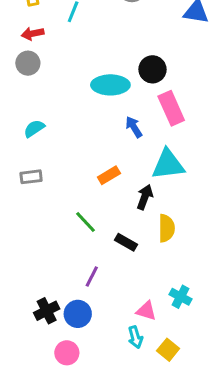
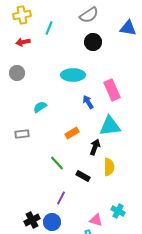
gray circle: (28, 63) -> (17, 73), moved
black circle: (152, 69) -> (93, 42), moved
cyan semicircle: (34, 129) -> (40, 107), moved

